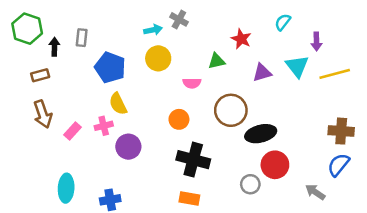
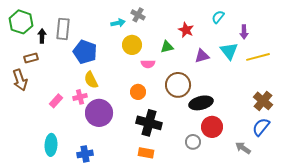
gray rectangle: (82, 38) -> (63, 29), size x1.5
yellow circle: (158, 58) -> (132, 45), moved
brown arrow: (43, 114) -> (20, 80), moved
brown cross: (341, 131) -> (263, 101), turned 36
purple circle: (128, 147) -> (99, 113), size x1.4

